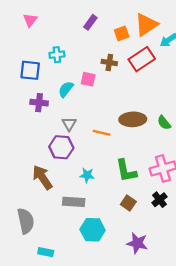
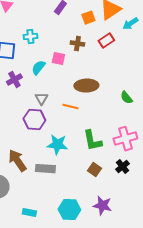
red rectangle: (142, 59) -> (106, 41), size x0.7
purple cross: (39, 103) -> (14, 80), turned -35
brown ellipse: (133, 119) -> (86, 86), moved
cyan star: (87, 175) -> (57, 145), size x1.5
brown arrow: (42, 177) -> (17, 161), moved
cyan hexagon: (93, 230) -> (69, 210), moved
cyan rectangle: (46, 252) -> (29, 213), moved

